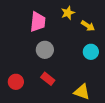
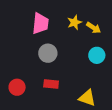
yellow star: (68, 13) -> (74, 22), moved
red rectangle: (48, 79) -> (51, 84), turned -32

